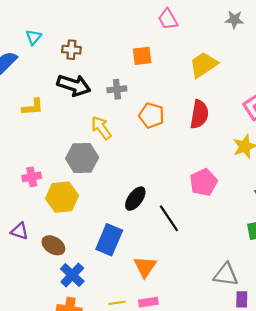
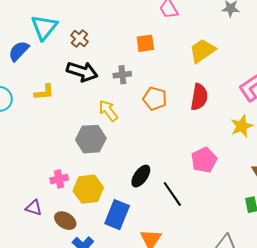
cyan triangle: (34, 37) -> (44, 27), size x1.8
brown cross: (71, 50) -> (79, 38), turned 36
pink cross: (32, 177) -> (59, 179), moved
yellow hexagon: (62, 197) -> (88, 189), moved

